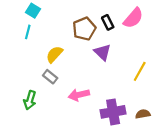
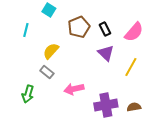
cyan square: (33, 11) -> (49, 10), moved
pink semicircle: (133, 18) -> (134, 32), moved
black rectangle: (108, 22) -> (105, 29), moved
purple triangle: (102, 52) -> (106, 53), moved

